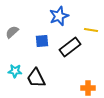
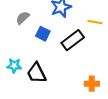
gray semicircle: (12, 32) -> (23, 18), moved
blue square: (42, 41) -> (43, 34), turned 32

